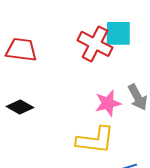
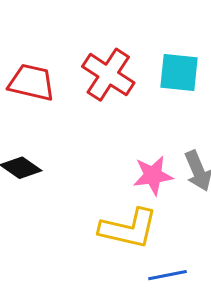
red cross: (95, 44) -> (108, 75), moved

